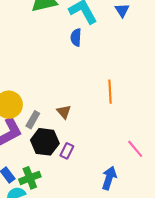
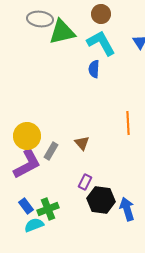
black hexagon: (45, 142) -> (101, 200), moved
blue arrow: (109, 178) -> (127, 209), turned -35

